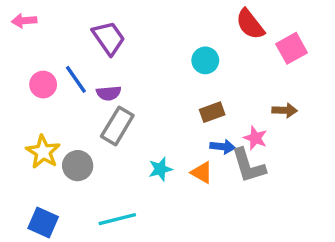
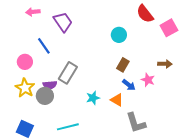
pink arrow: (24, 21) -> (33, 12), moved
pink circle: (43, 85) -> (25, 62), moved
purple semicircle: (109, 93) -> (50, 85), moved
brown rectangle: (212, 112) -> (123, 65), turned -40
blue arrow: (223, 147) -> (129, 85), turned 32
gray L-shape: (248, 166) -> (136, 123), moved

